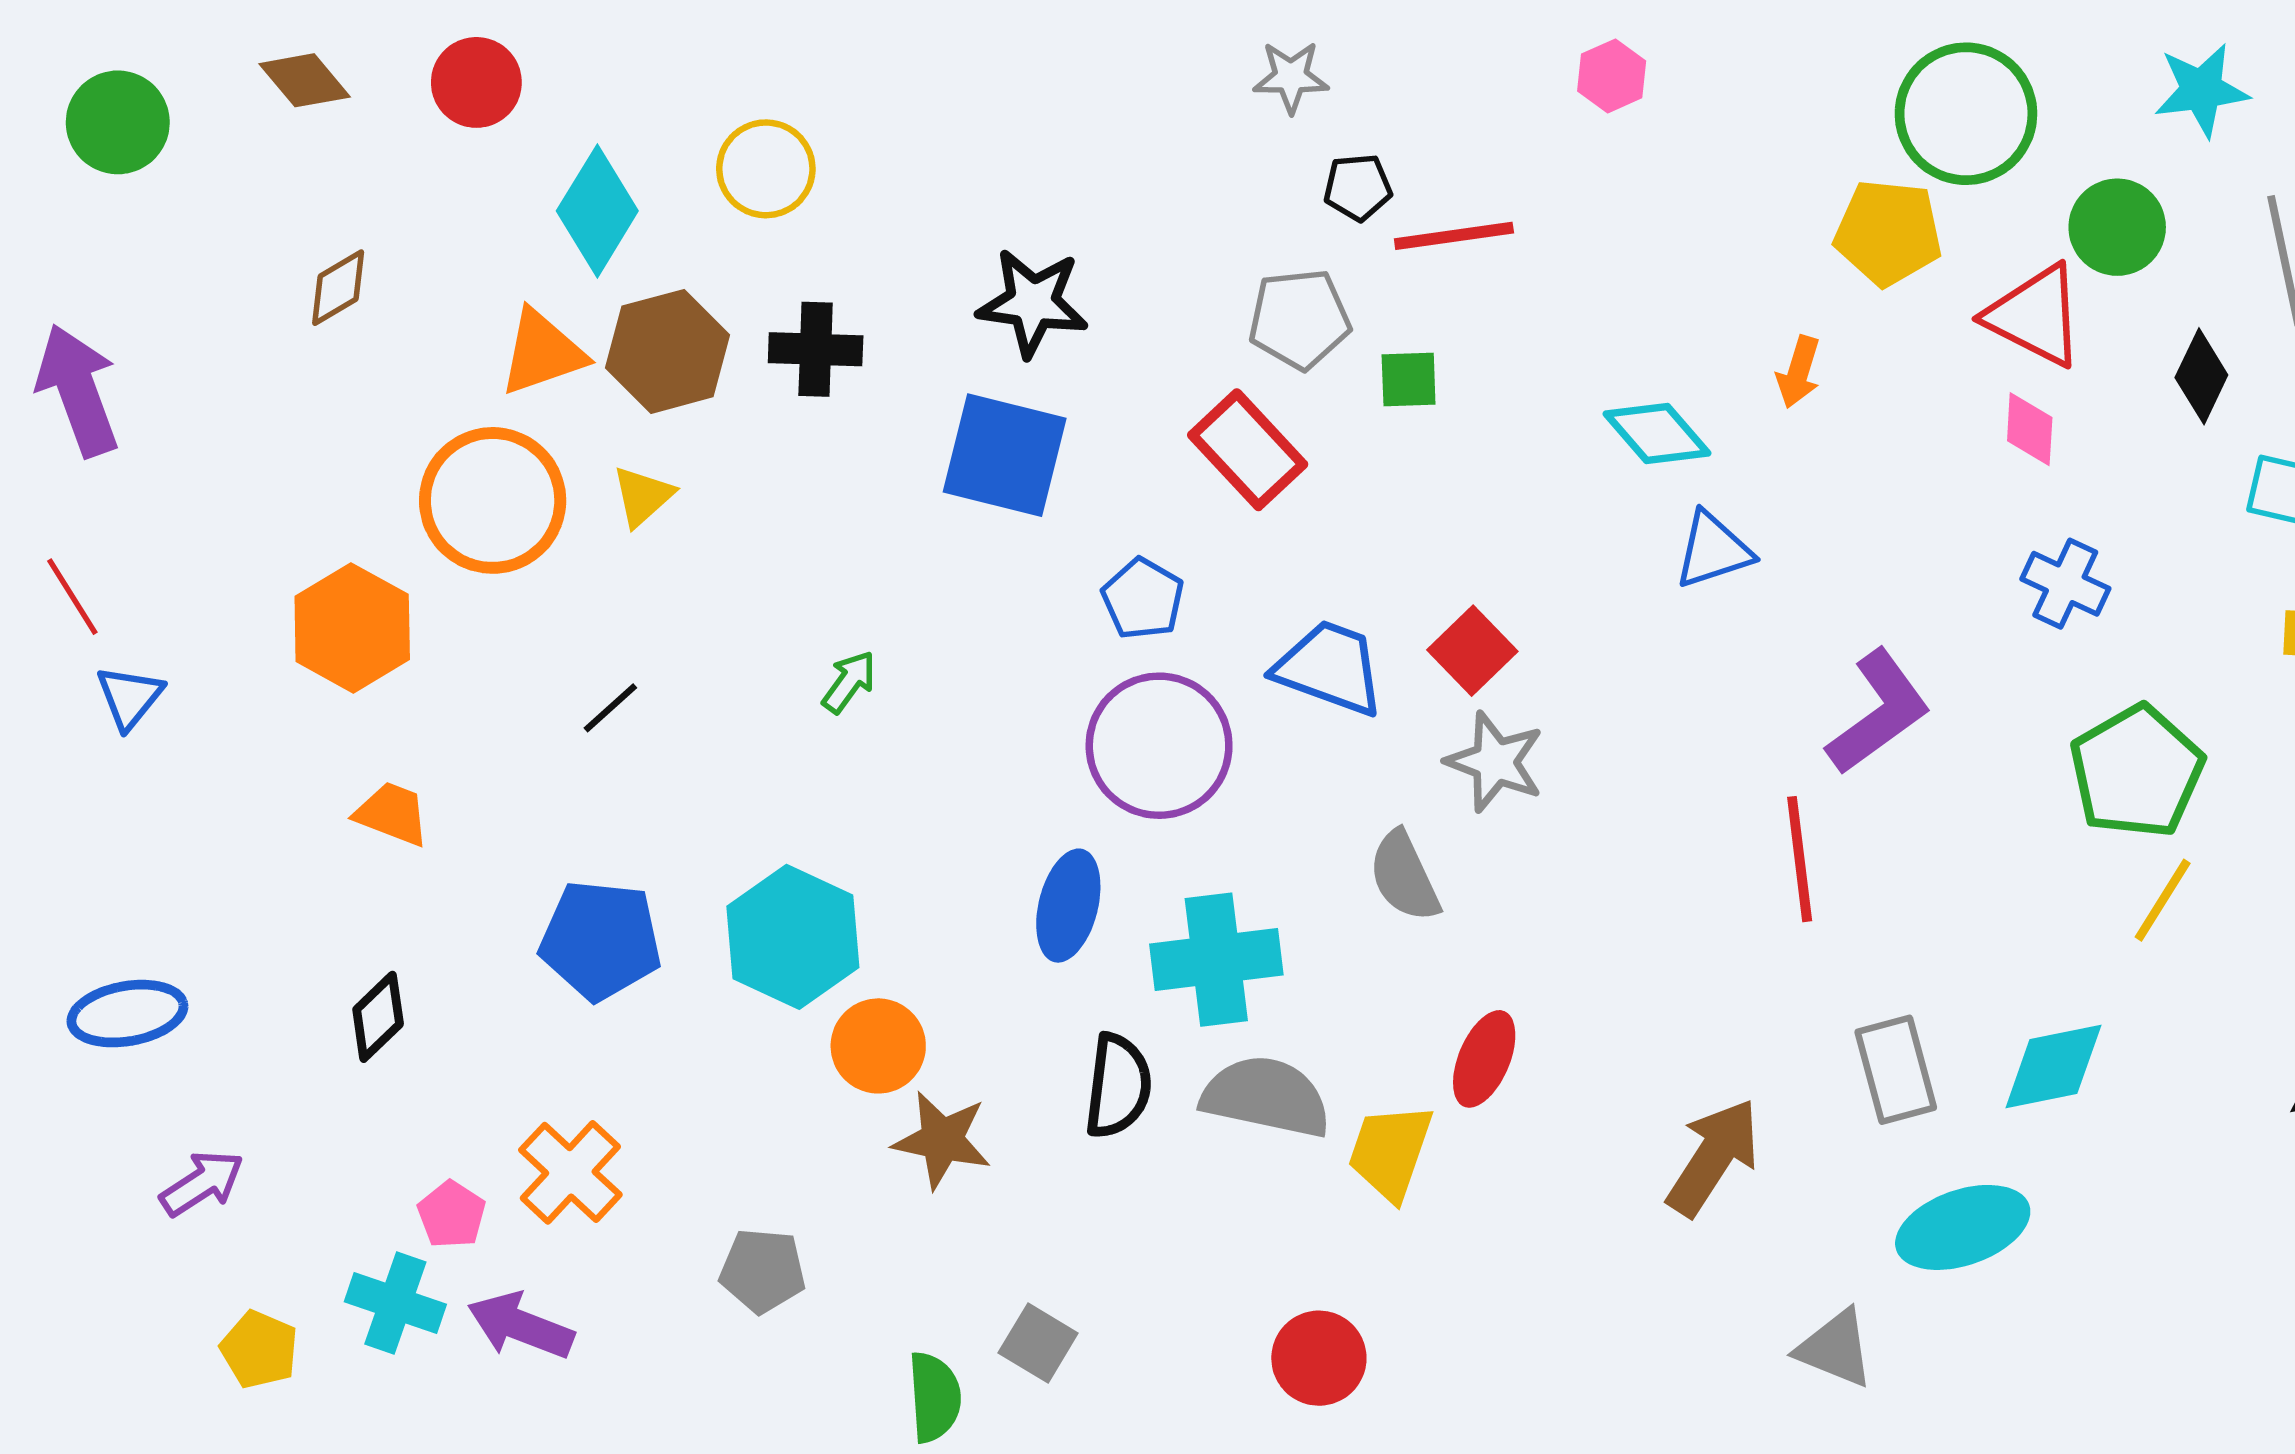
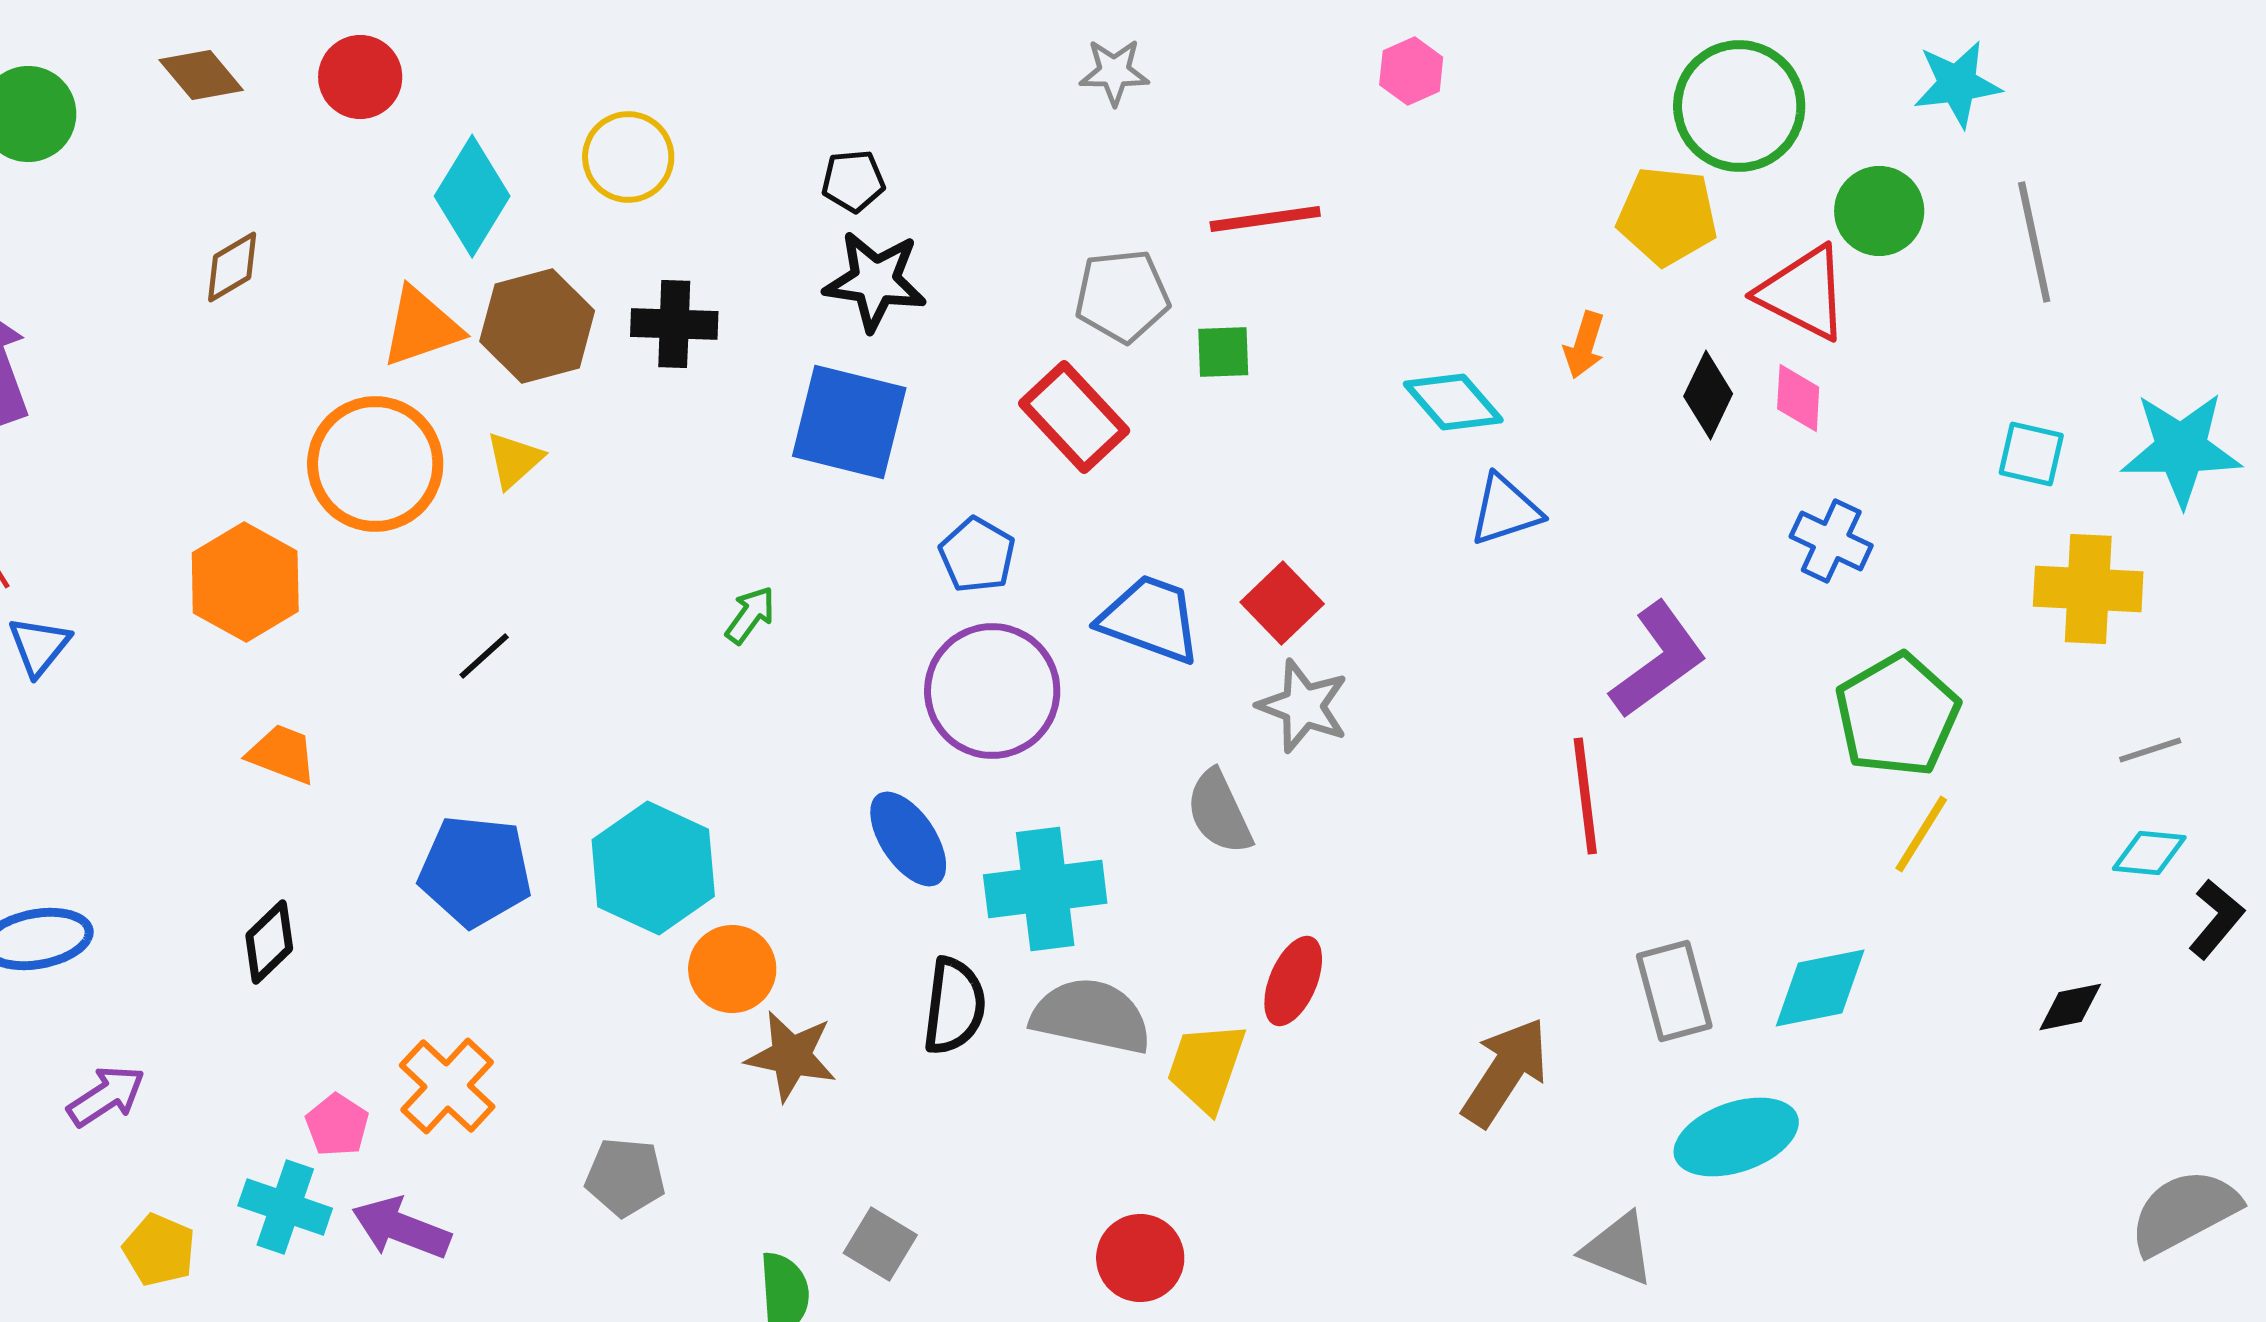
black pentagon: (1358, 187) -> (853, 181), moved
black diamond: (2201, 376) -> (1708, 395), moved
green arrow: (849, 682) -> (750, 615), moved
blue ellipse: (1068, 906) -> (908, 839), turned -48

